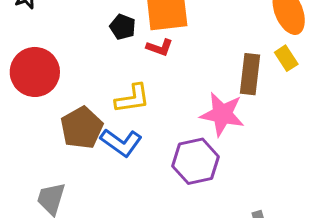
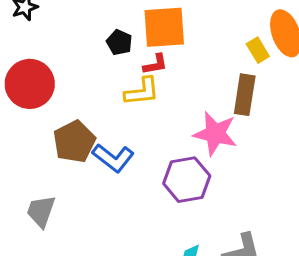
red L-shape: (160, 47) -> (155, 64), turned -32
yellow rectangle: (286, 58) -> (258, 50), moved
yellow L-shape: (132, 99) -> (142, 92), moved

